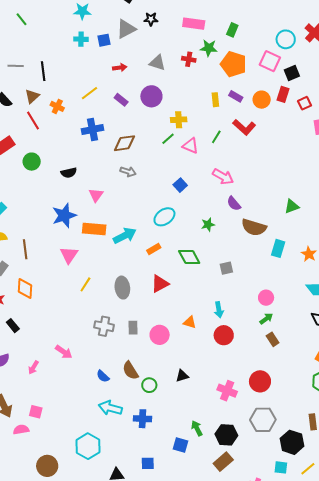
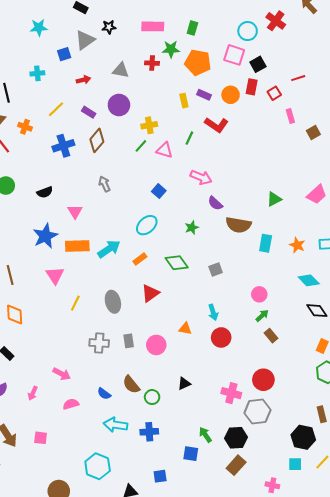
cyan cross: (81, 39) -> (37, 73), moved
brown diamond: (124, 143) -> (97, 140), moved, turned -35
gray arrow: (128, 172) -> (105, 184), turned -126
gray hexagon: (263, 420) -> (257, 411), moved
pink semicircle: (21, 430) -> (71, 404), moved

